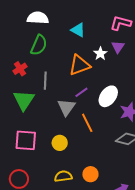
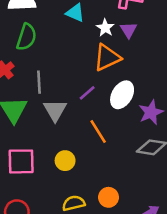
white star: (100, 54) -> (105, 28), moved
orange triangle: (79, 65) -> (107, 58), moved
gray triangle: (66, 107) -> (55, 110), moved

